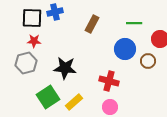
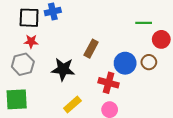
green line: (134, 23) -> (144, 23), moved
brown rectangle: (92, 24) -> (91, 49), moved
blue circle: (125, 49) -> (125, 63), moved
green square: (48, 97) -> (17, 99), moved, turned 30

